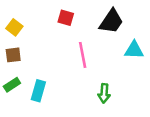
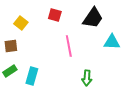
yellow square: (14, 27) -> (21, 23), moved

